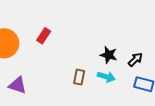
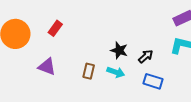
purple triangle: (17, 85) -> (47, 67), moved

